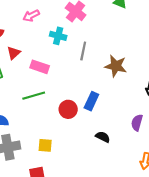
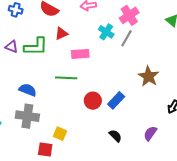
gray line: (83, 51) -> (126, 38), moved
pink rectangle: (40, 67) -> (80, 54), turned -42
yellow square: (45, 145) -> (60, 134), moved

